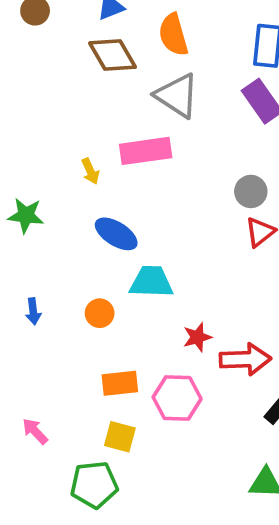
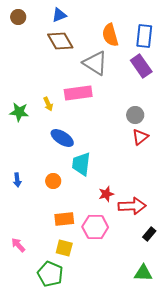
orange semicircle: (173, 35) -> (110, 35), moved
green star: (26, 215) -> (19, 112), moved
cyan trapezoid: (151, 282) -> (81, 164), turned -85
green pentagon: (94, 485) -> (50, 274), turned 30

